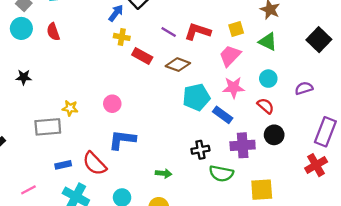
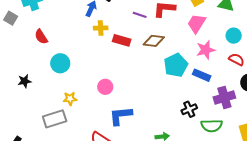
cyan circle: (21, 28) -> (60, 63), moved

